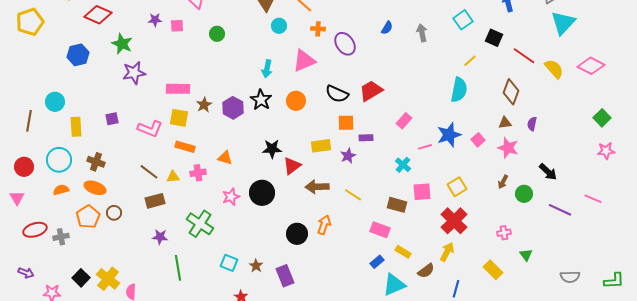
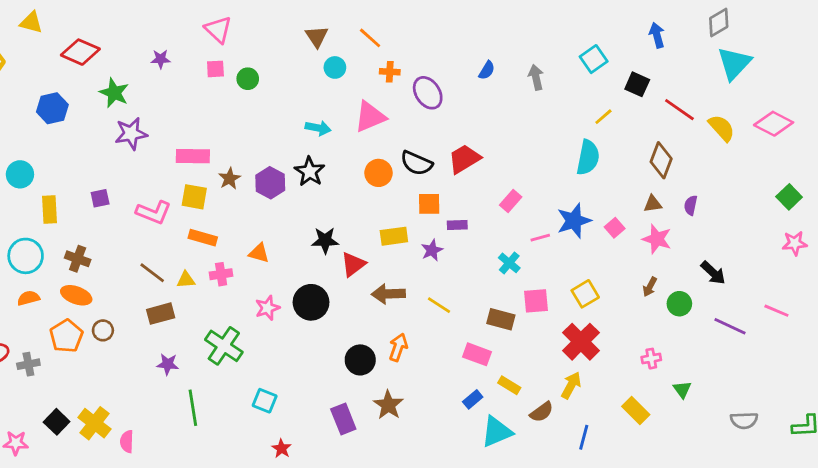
pink square: (177, 26) -> (215, 69), moved
cyan arrow: (267, 69) -> (318, 128), turned -90
orange circle: (296, 101) -> (379, 173), moved
brown star: (256, 266) -> (388, 405), moved, size x1.5

